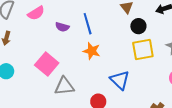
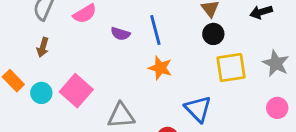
black circle: (138, 26) -> (213, 34), moved
pink square: (47, 64) -> (76, 91), moved

